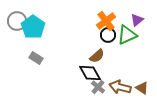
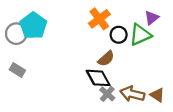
gray circle: (17, 21) -> (16, 34), moved
orange cross: (106, 21) -> (99, 19), moved
gray rectangle: (36, 58) -> (17, 70), moved

